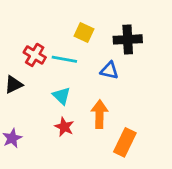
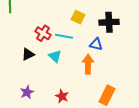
cyan triangle: (61, 96) -> (55, 56), moved
orange arrow: (100, 114) -> (88, 64), moved
red star: (64, 127) -> (62, 96), moved

